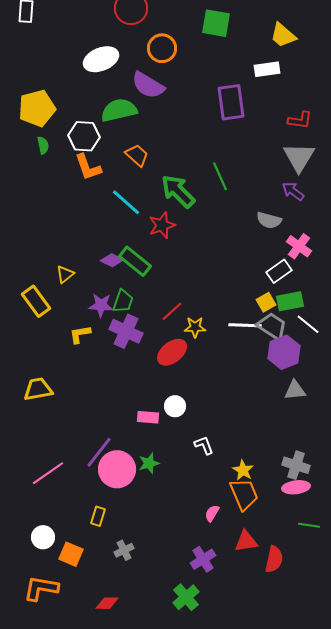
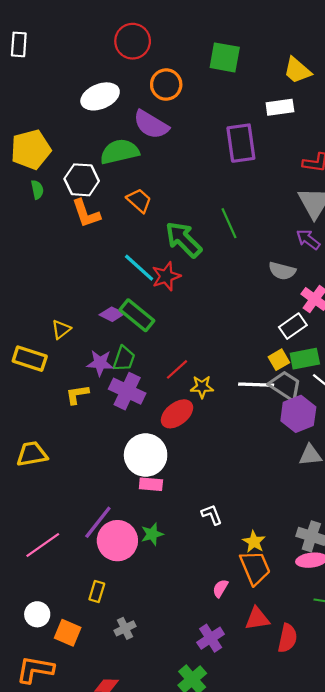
cyan line: (126, 202) -> (139, 268), moved
yellow rectangle: (36, 301) -> (30, 359), turned -36
white circle: (175, 406) -> (146, 455), moved, size x1.8

